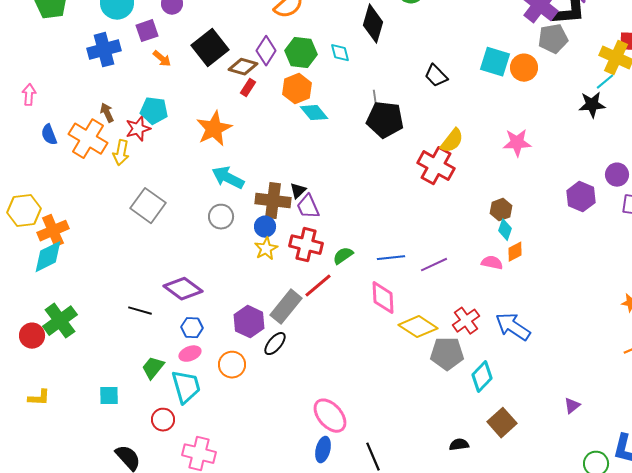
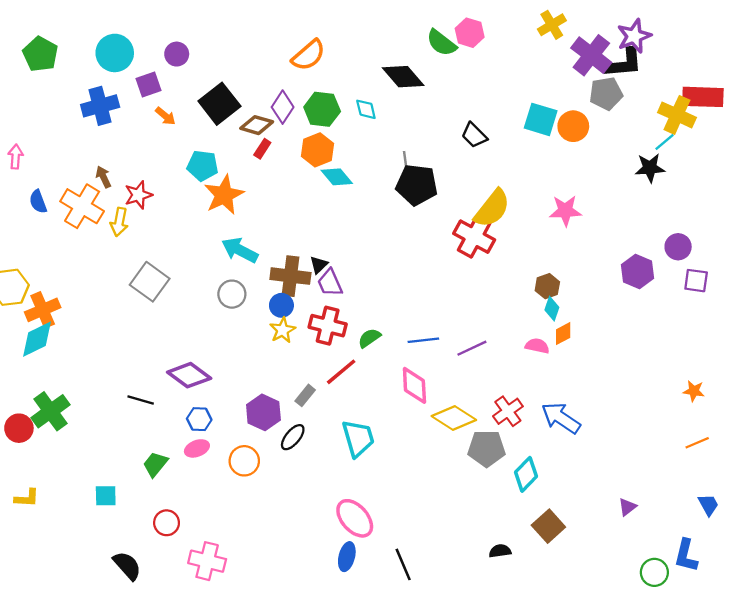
black diamond: (373, 24) -> (403, 77), turned -57
cyan pentagon: (154, 111) -> (203, 166), moved
yellow semicircle: (452, 141) -> (492, 208), size x1.4
gray rectangle: (286, 307) -> (305, 395), size x0.6
cyan trapezoid: (186, 387) -> (358, 438), moved

